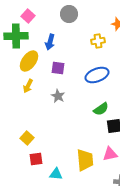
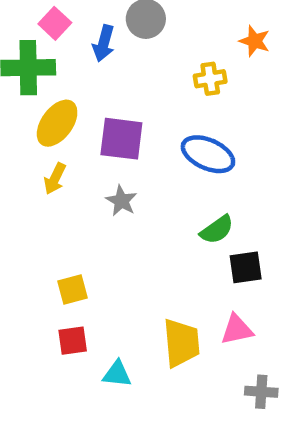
blue arrow: (50, 42) -> (104, 43), moved
purple square: (58, 68) -> (121, 139), size x1.5
blue ellipse: (97, 75) -> (208, 154), turned 45
yellow square: (27, 138) -> (73, 290), moved, turned 32

